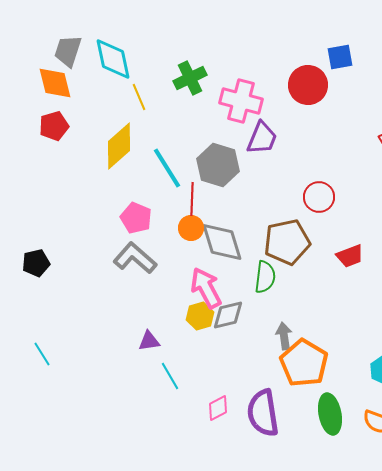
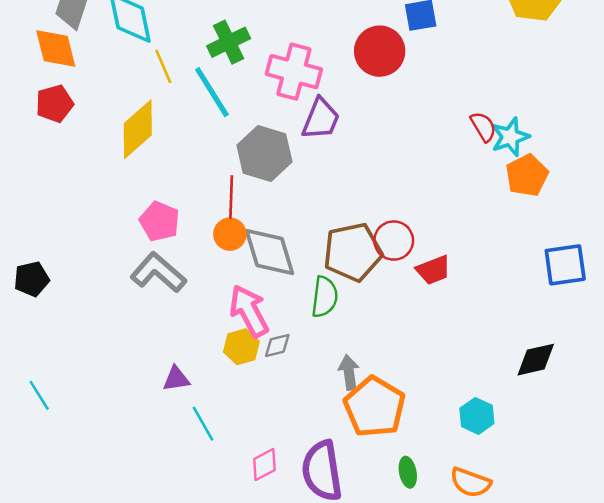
cyan line: (167, 168) -> (212, 92), moved
red circle: (319, 197) -> (394, 241), moved
gray diamond: (228, 315) -> (277, 345), size x0.7
green ellipse: (330, 414) -> (408, 472), size x0.6

